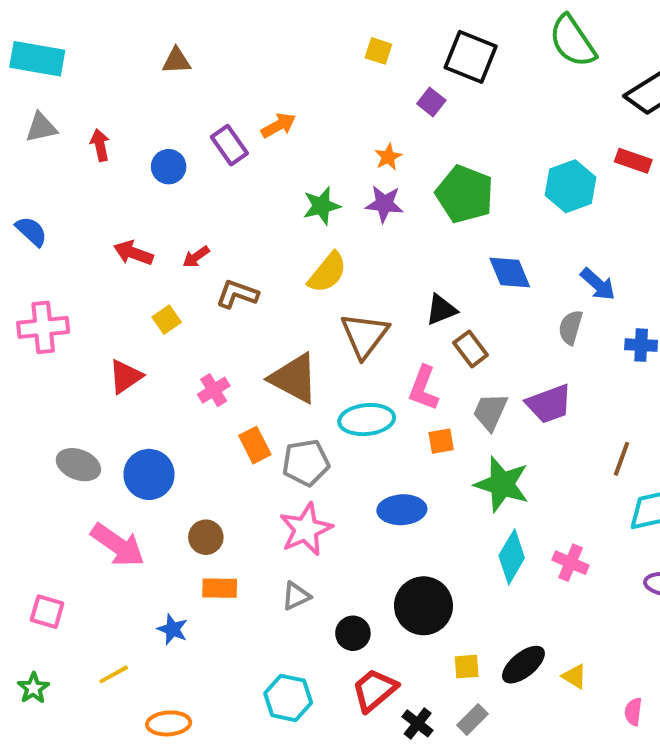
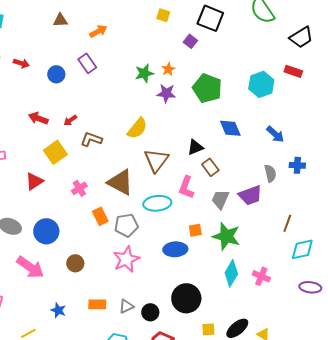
orange arrow: (278, 125) -> (98, 31), moved
red arrow: (100, 145) -> (21, 63), turned 119
green star: (322, 206) -> (144, 73), moved
yellow square: (167, 320) -> (55, 152), size x1.6
gray semicircle: (571, 327) -> (270, 173), moved, turned 150
orange square: (441, 441) -> (195, 230), moved
orange rectangle: (220, 588) -> (97, 304), moved
gray triangle: (296, 596) -> (126, 306), moved

